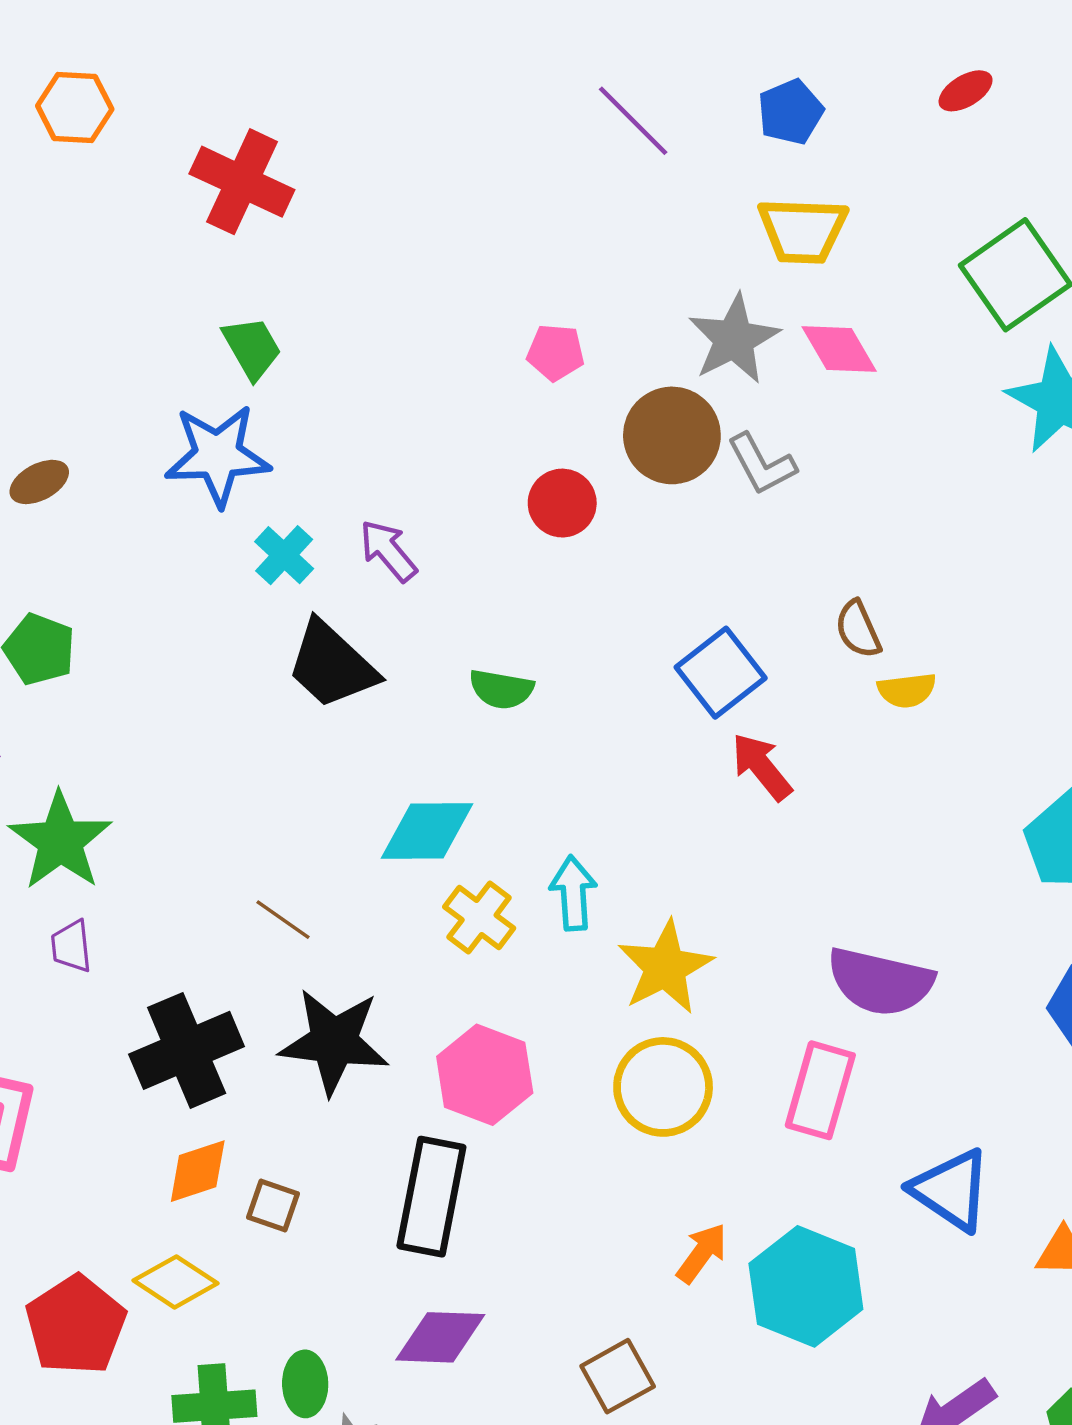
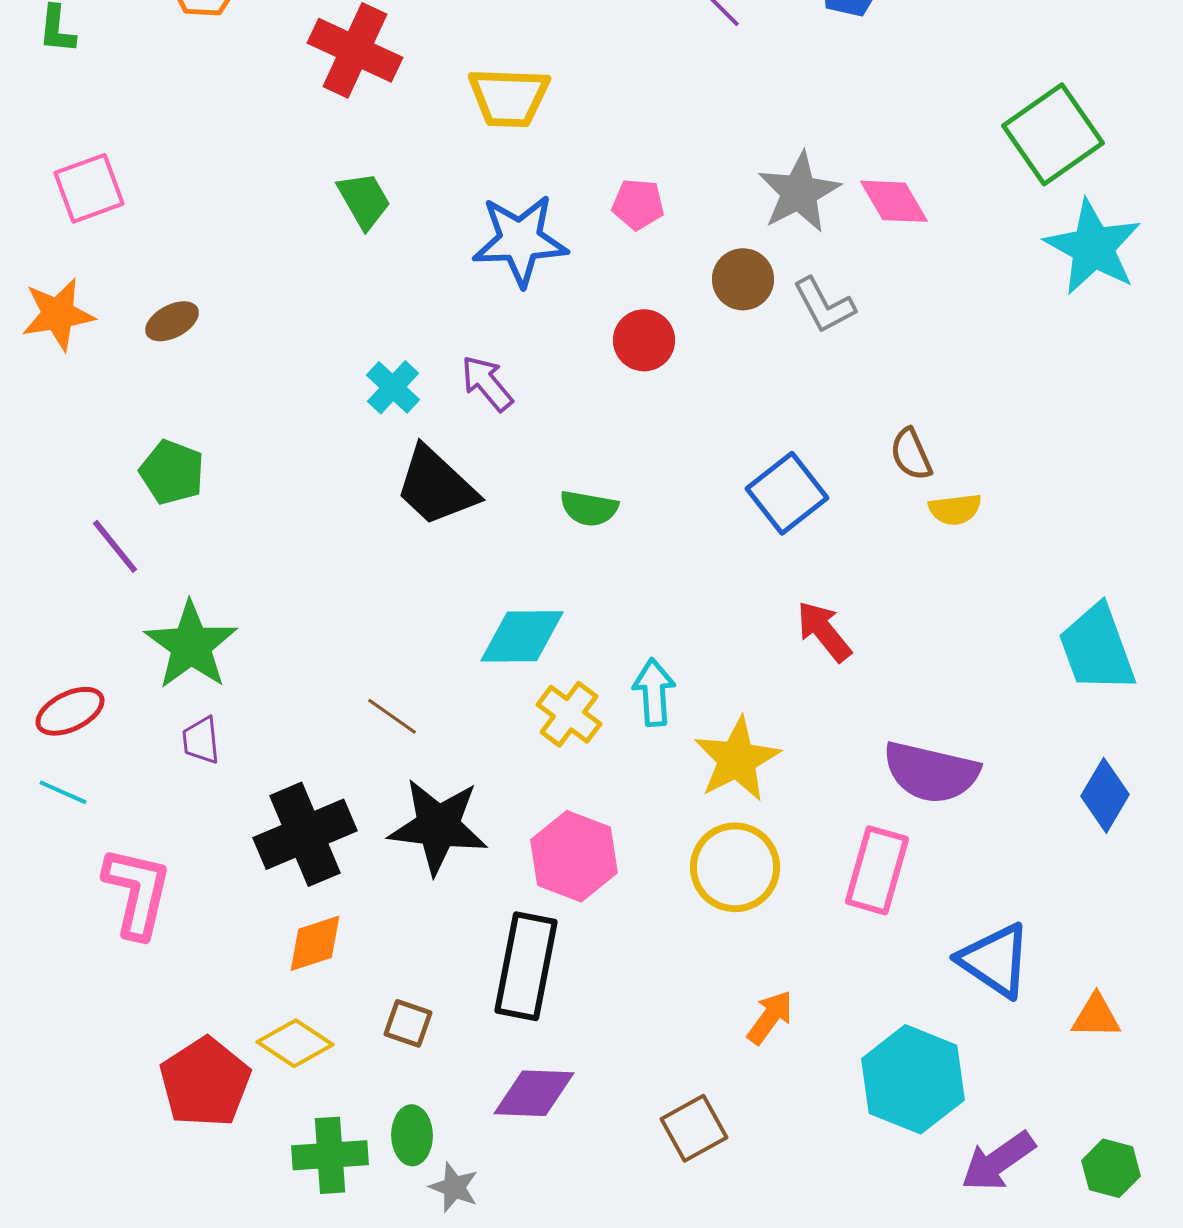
yellow trapezoid: (803, 230) -> (509, 97), moved
brown circle: (672, 435) -> (743, 279), size x0.7
blue star: (218, 455) -> (520, 240), moved
red arrow: (762, 767) -> (824, 631), moved
brown square: (273, 1206) -> (408, 1023), moved
cyan hexagon: (806, 1286) -> (913, 1079), moved

